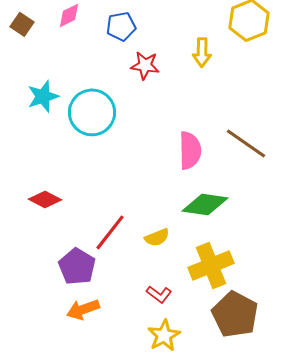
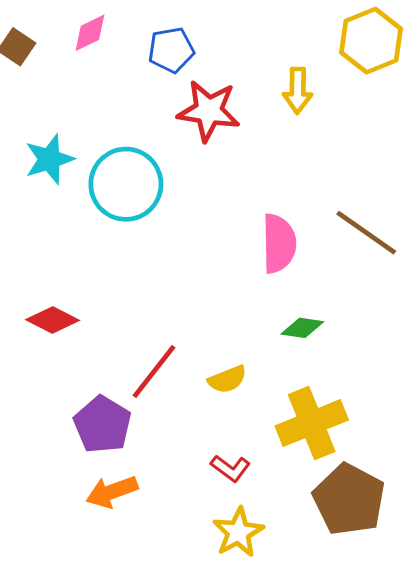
red star: (145, 65) -> (209, 111), size x1.4
green diamond: (205, 204) -> (302, 328), size x0.6

